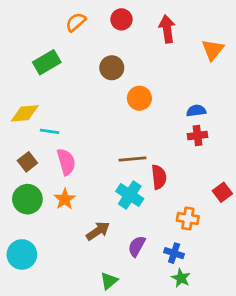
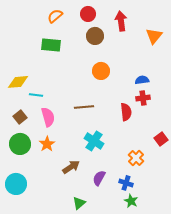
green rectangle: (47, 62) -> (51, 45), moved, turned 36
brown circle: (112, 68) -> (95, 36), moved
brown line: (133, 159) -> (84, 107), moved
red semicircle: (159, 177) -> (126, 112), moved
orange cross: (188, 219) -> (136, 158), turned 35

